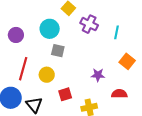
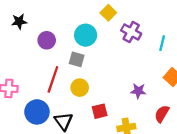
gray square: (58, 51) -> (77, 59), moved
red semicircle: (119, 94) -> (162, 114), turned -63

